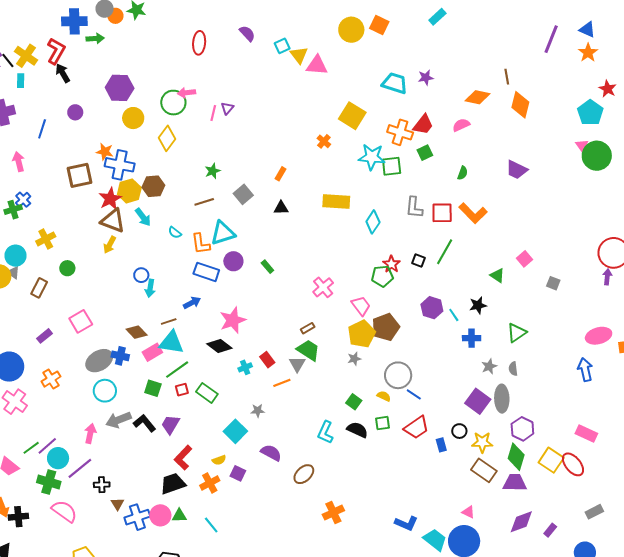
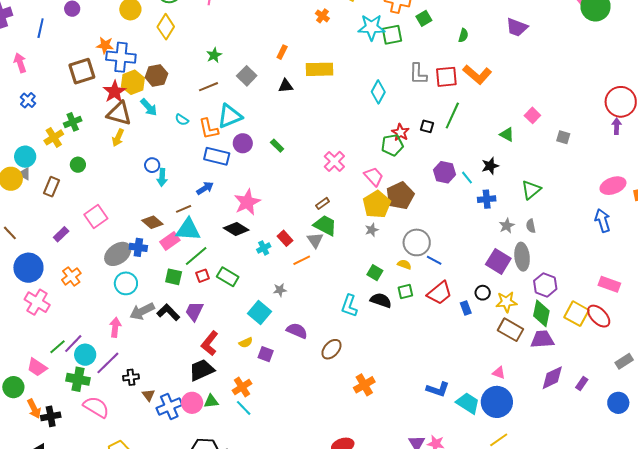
yellow rectangle: (336, 201) -> (319, 69), moved
green cross: (13, 210) -> (73, 122), moved
orange cross: (210, 483) -> (242, 387), moved

